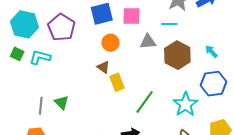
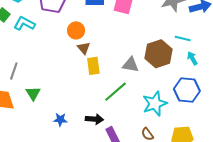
cyan line: (169, 24) -> (183, 39), moved
gray triangle: (148, 42) -> (131, 65), moved
orange circle: (111, 43) -> (76, 30), moved
green triangle: (62, 102) -> (33, 93), moved

